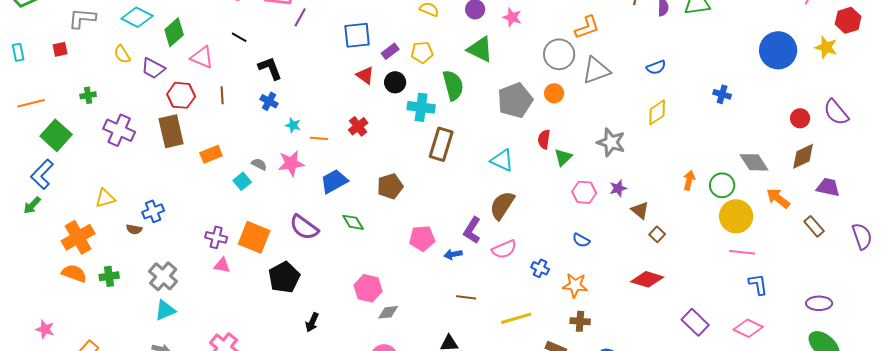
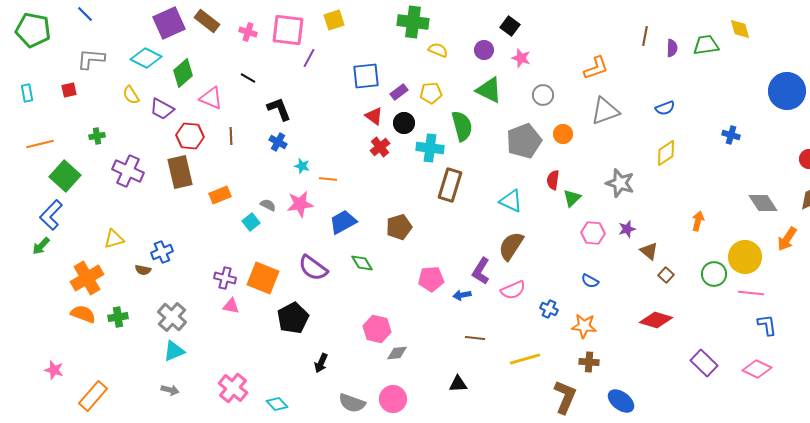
gray circle: (559, 54) -> (543, 95), moved, size x0.7
red cross: (358, 126) -> (380, 147), moved
green circle: (722, 185) -> (714, 274), moved
orange arrow: (778, 198) -> (787, 239), turned -95

